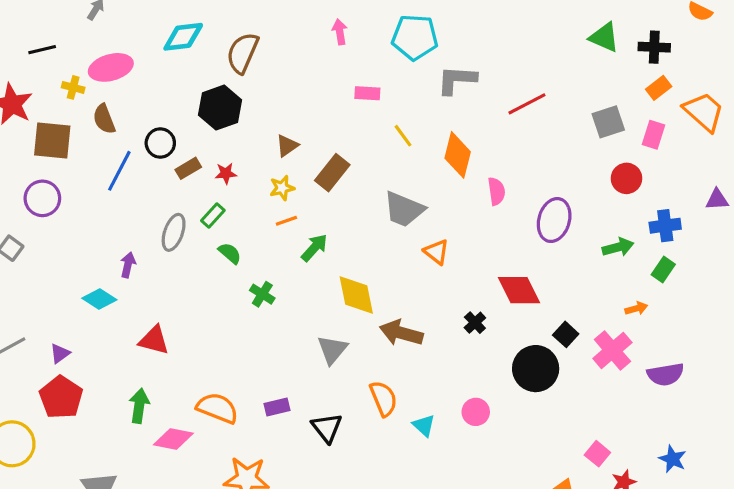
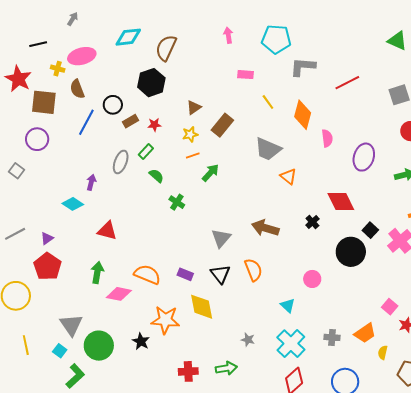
yellow diamond: (356, 295) -> (202, 307), moved
purple rectangle: (277, 407) -> (185, 274), turned 35
cyan triangle: (424, 426) -> (288, 305), moved
black triangle: (327, 428) -> (220, 274), moved

